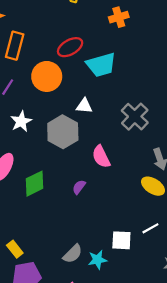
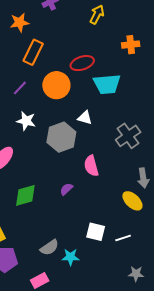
white star: (21, 121) -> (26, 121), turned 30
green diamond: (34, 184) -> (25, 195), moved
white square: (121, 240) -> (96, 232), moved

